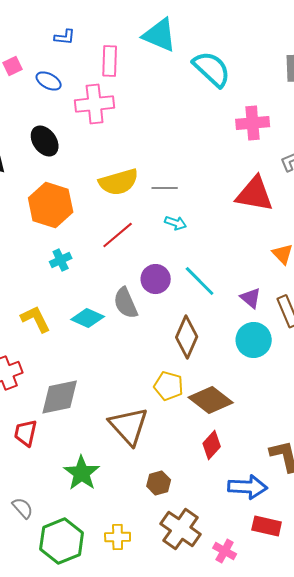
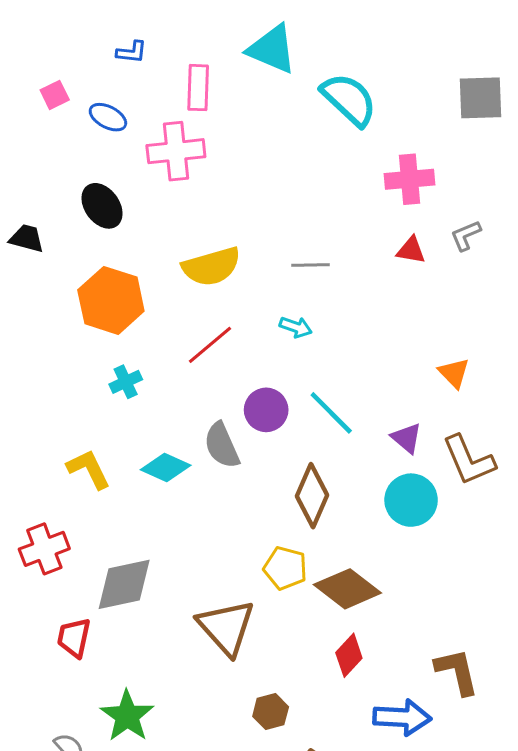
gray line: (165, 188) -> (310, 265), moved
red triangle: (255, 194) -> (411, 250), moved, size x0.5
green star: (82, 473) -> (127, 716), moved

